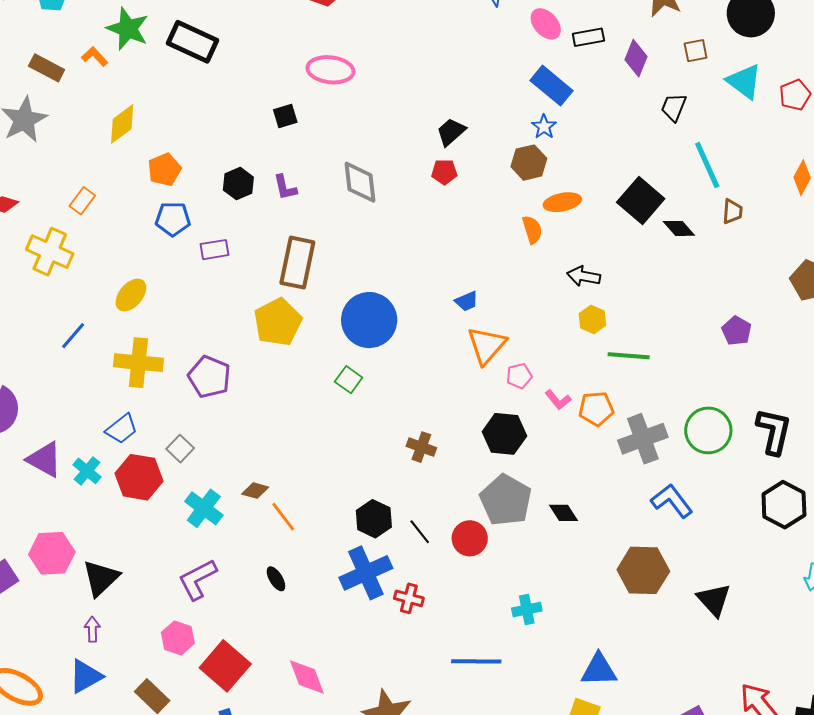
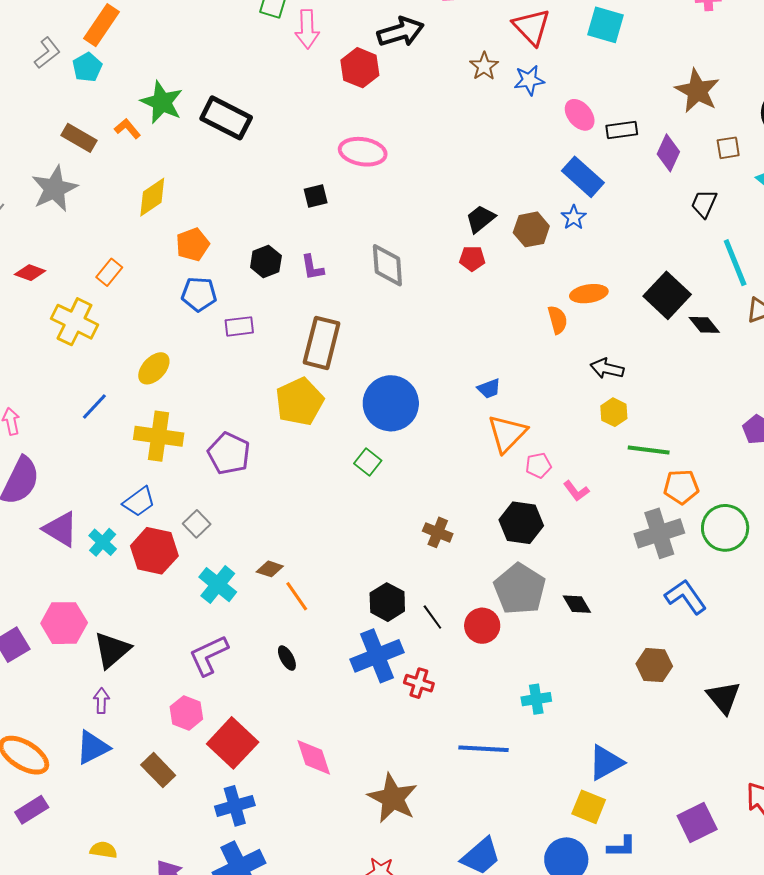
brown hexagon: (529, 163) -> (531, 229), moved
orange pentagon: (596, 409) -> (681, 487), moved
brown hexagon: (643, 570) -> (654, 665), size x0.7
blue triangle: (599, 670) -> (606, 763), turned -30

